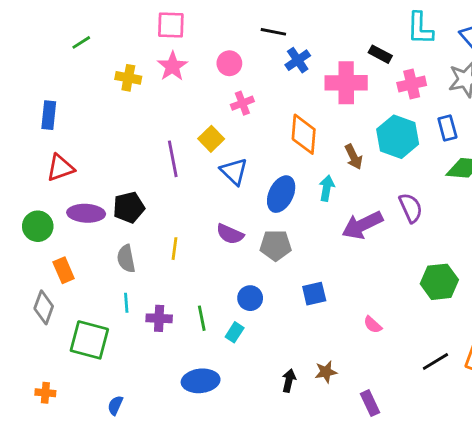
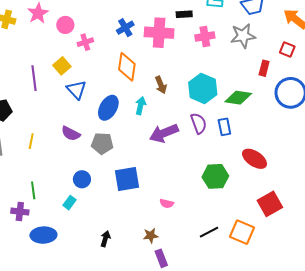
black rectangle: (380, 54) -> (184, 14), turned -35
blue cross: (298, 60) -> (125, 28), moved
pink circle: (229, 63) -> (65, 25), moved
blue rectangle: (447, 128) -> (224, 127), moved
cyan hexagon: (398, 137) -> (203, 88), moved
blue square: (314, 294) -> (127, 179), size x1.5
purple cross: (159, 318) -> (20, 212), moved
green line: (202, 318) -> (33, 190), moved
pink semicircle: (373, 325) -> (167, 203), turned -32
brown star: (326, 372) -> (151, 236), moved

